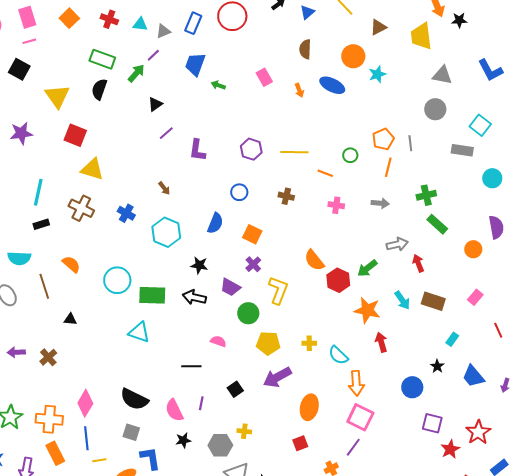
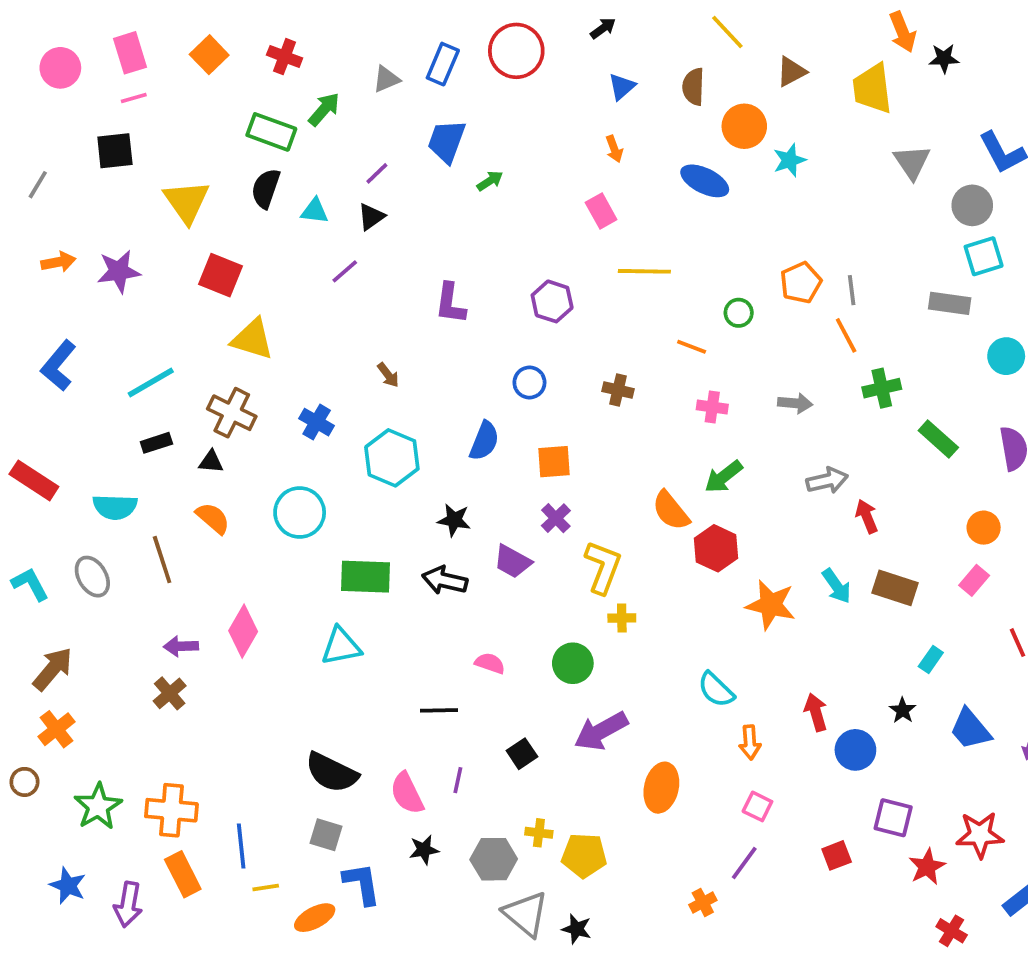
blue triangle: (307, 12) -> (622, 87), moved
cyan triangle: (140, 24) -> (315, 211), moved
brown semicircle: (305, 49) -> (693, 87), moved
purple line: (153, 55) -> (377, 173), moved
black square: (19, 69) -> (115, 151), turned -35
green arrow: (136, 73) -> (324, 109), moved
gray triangle: (442, 75) -> (912, 162), turned 45
pink rectangle: (264, 77) -> (601, 211), moved
green arrow: (218, 85) -> (490, 181), turned 128
orange arrow: (299, 90) -> (614, 149), moved
gray circle: (435, 109) -> (972, 205), moved
cyan square: (480, 125) -> (984, 256), turned 35
purple line: (166, 133) -> (345, 271), moved
yellow line: (294, 152) -> (644, 271), moved
orange line: (388, 167) -> (846, 335), moved, turned -42
cyan line: (38, 192) -> (151, 382), turned 48
green rectangle: (437, 224) -> (938, 439), moved
orange square: (252, 234) -> (554, 462), turned -30
orange circle: (473, 249) -> (984, 528), moved
green arrow: (367, 268) -> (724, 477), moved
cyan circle: (117, 280) -> (300, 513), moved
green circle: (248, 313) -> (573, 663), moved
black triangle: (70, 319) -> (211, 462), moved
cyan triangle: (139, 332) -> (341, 646), turned -30
red arrow: (381, 342) -> (816, 712), moved
yellow pentagon: (268, 343) -> (584, 855), moved
yellow cross: (309, 343) -> (622, 618), moved
purple arrow: (16, 352) -> (181, 646), moved
orange arrow: (356, 383) -> (750, 742), size x0.7
pink diamond: (85, 403) -> (243, 631), moved
pink square: (360, 417) -> (757, 806), size x0.6
red star: (478, 432) -> (980, 835), turned 30
red square: (300, 443) -> (837, 855), moved

